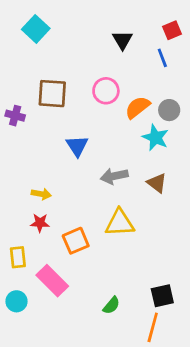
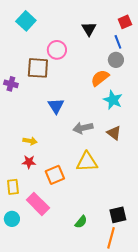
pink circle: (106, 91) -> (57, 50), moved
gray circle: (169, 110) -> (116, 60), moved

